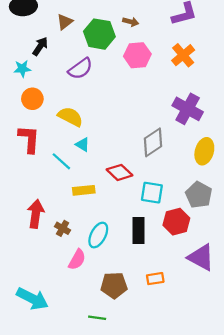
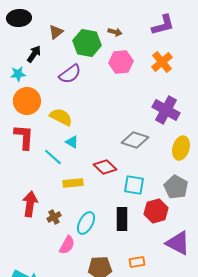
orange circle: (32, 99) -> (27, 101), size x1.4
gray diamond: (153, 142) -> (135, 140), turned 52
brown cross: (63, 228) -> (54, 217), turned 32

